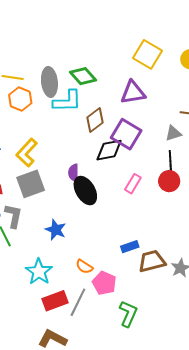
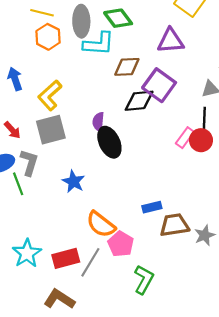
brown diamond: (95, 120) -> (127, 67), turned 30
pink rectangle: (133, 184) -> (185, 138), moved
orange semicircle: (84, 267) -> (101, 224), size x1.6
cyan star: (39, 272) -> (27, 253), moved

